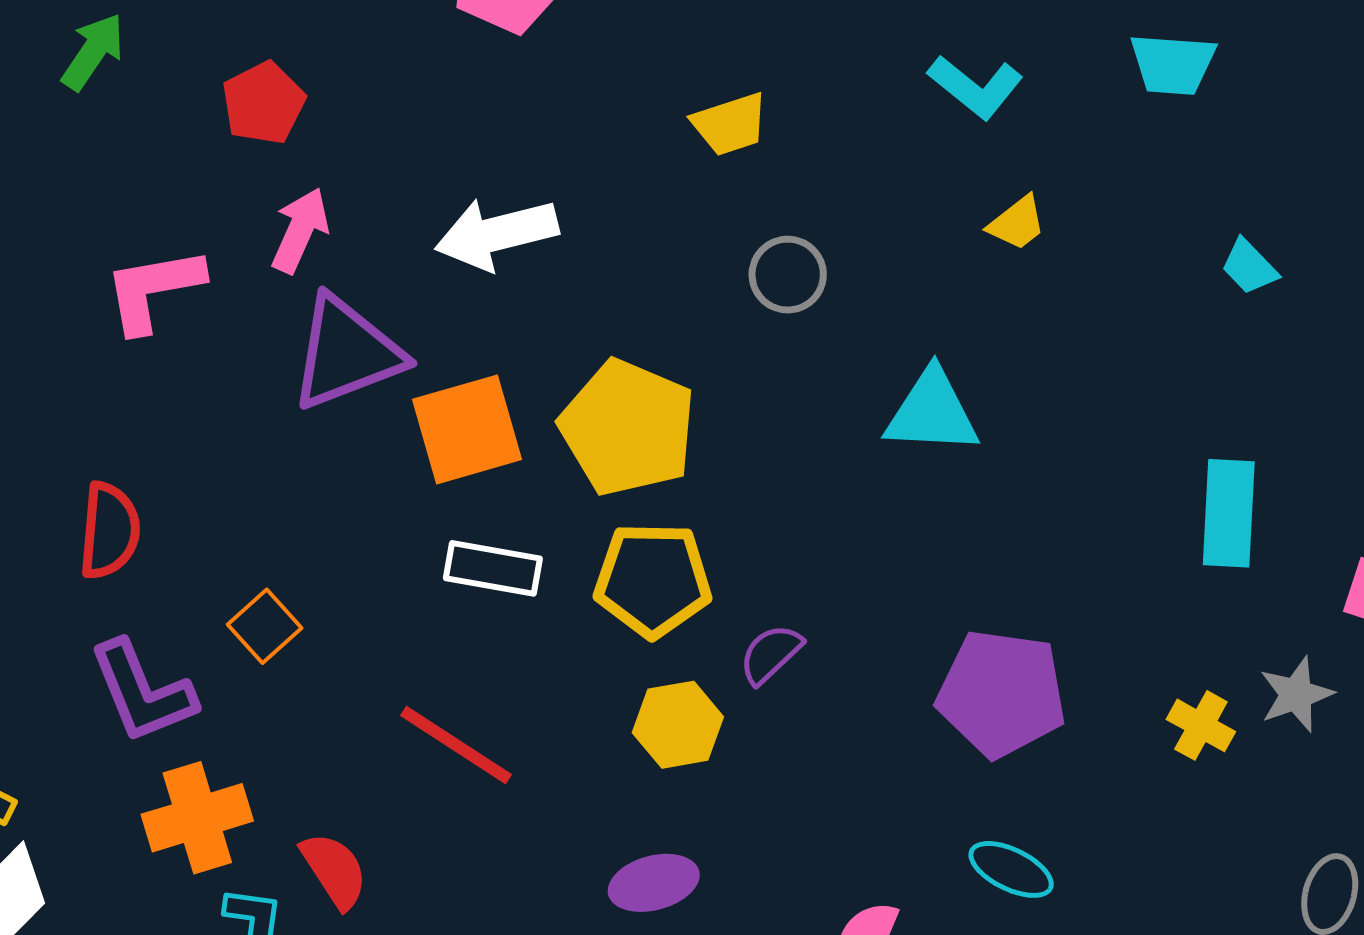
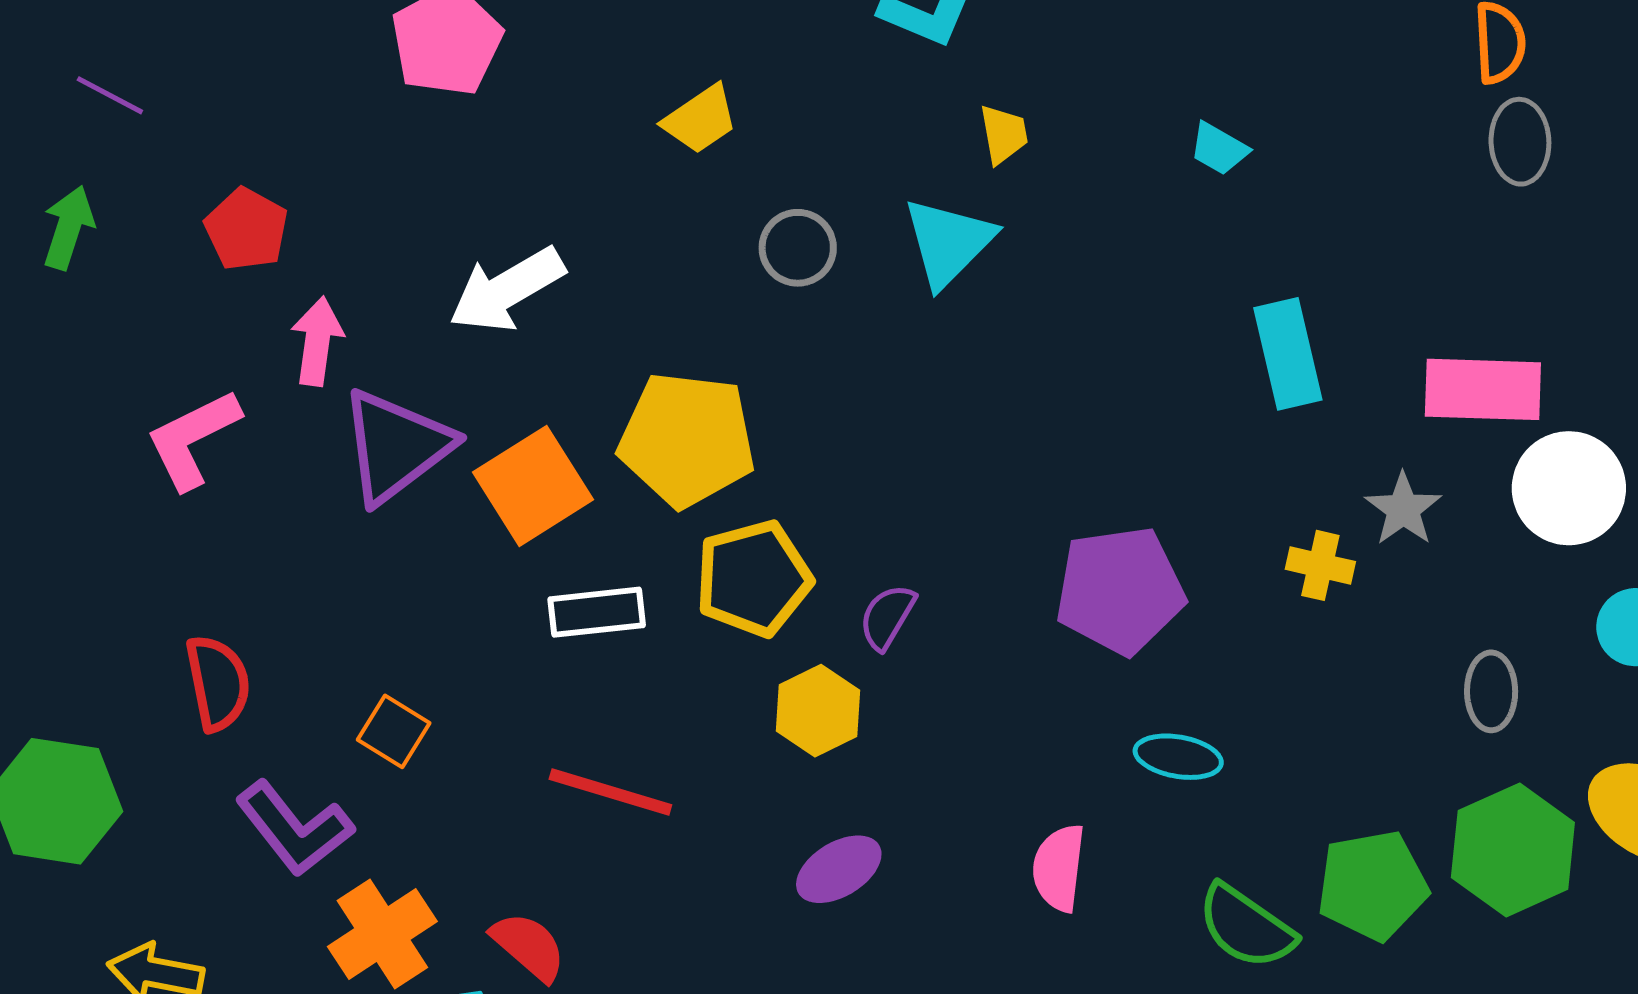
yellow trapezoid: (1017, 223) -> (1004, 134), turned -46
cyan trapezoid: (1249, 267) -> (1219, 149), moved
cyan triangle: (932, 412) -> (948, 242), moved, turned -32

